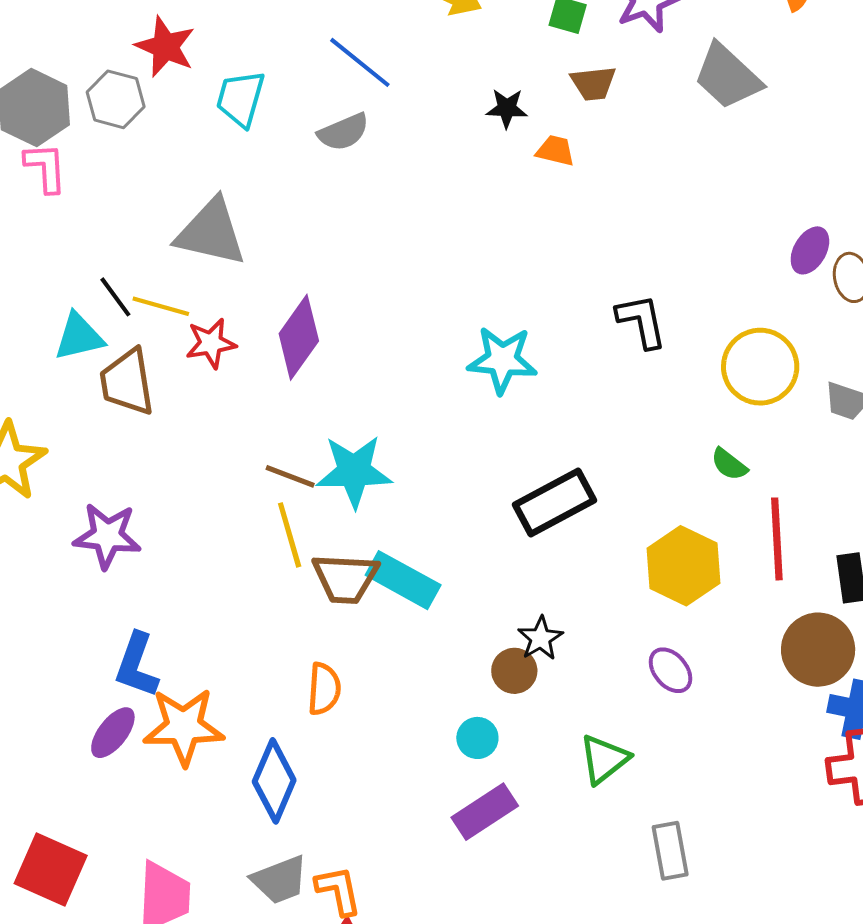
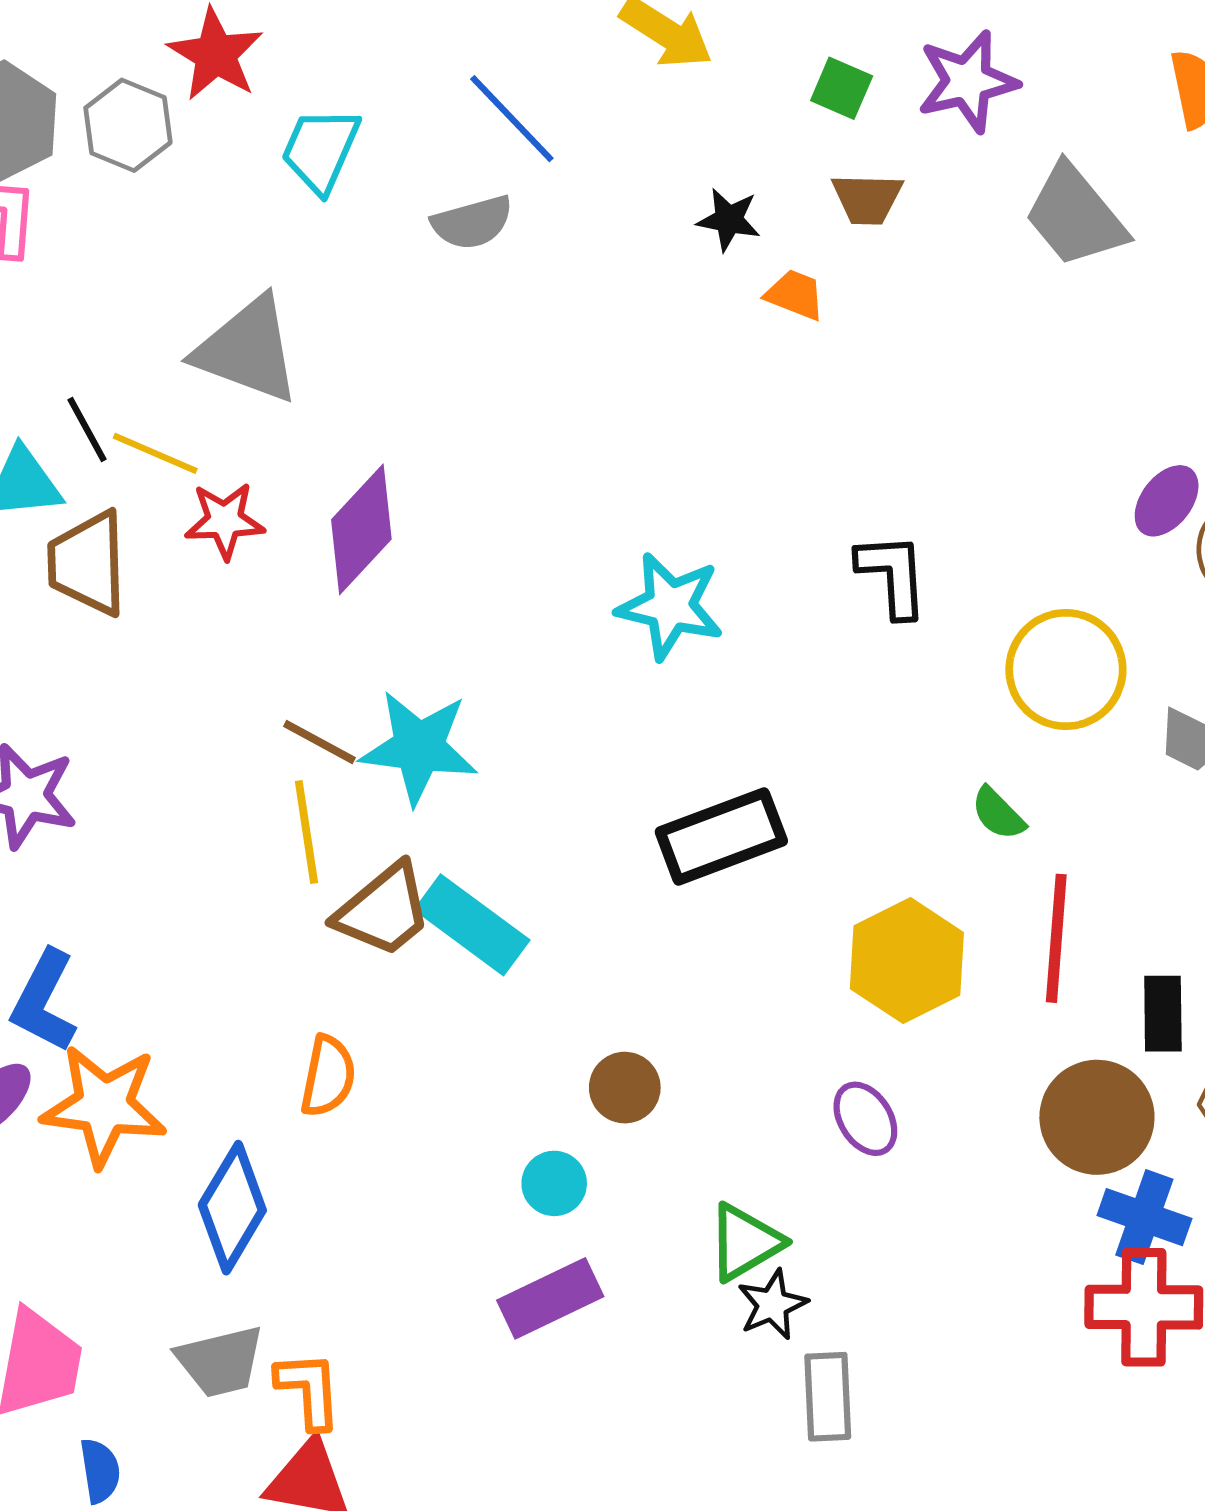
brown trapezoid: (345, 578) -> (384, 910), turned -50
black star: (540, 638) -> (772, 1305), moved

